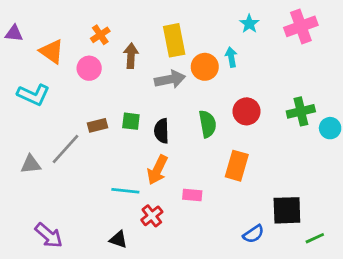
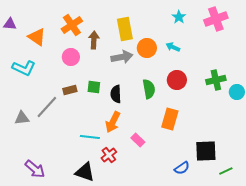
orange cross: (100, 35) -> (72, 25), size x1.5
cyan arrow: (231, 57) -> (173, 47), moved, turned -56
pink circle: (89, 68) -> (71, 57), moved
pink rectangle: (192, 195) -> (138, 140), turned 40
black triangle: (118, 240) -> (85, 172), size x1.5

